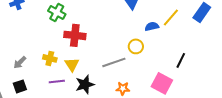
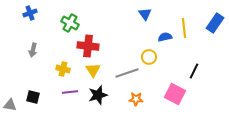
yellow line: (171, 17) -> (184, 28), turned -48
gray arrow: (20, 62) -> (33, 50), moved, turned -32
yellow triangle: (72, 64) -> (93, 70), moved
black square: (20, 86) -> (33, 97), turned 32

